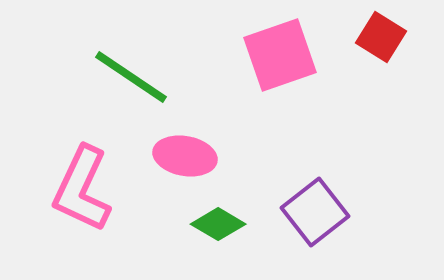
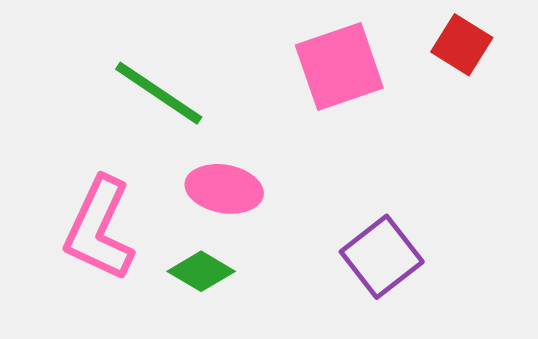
green diamond: (218, 224) -> (201, 271), moved

